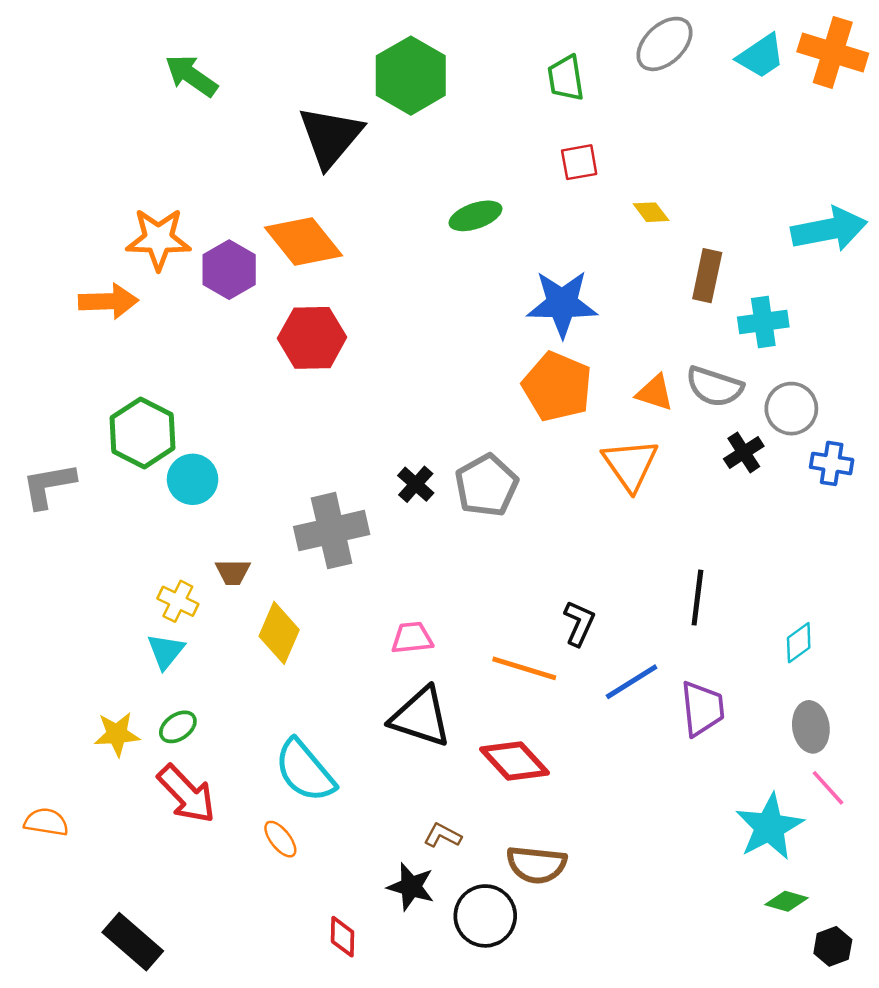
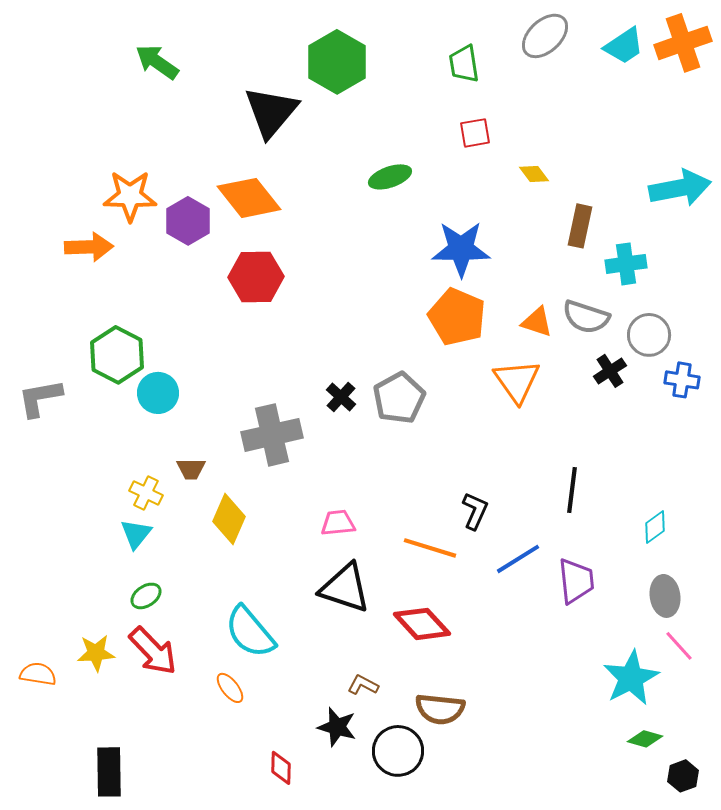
orange cross: (833, 52) -> (683, 43), turned -36
yellow star: (117, 734) -> (96, 653), moved
black rectangle: (133, 942) -> (109, 772), turned 48

